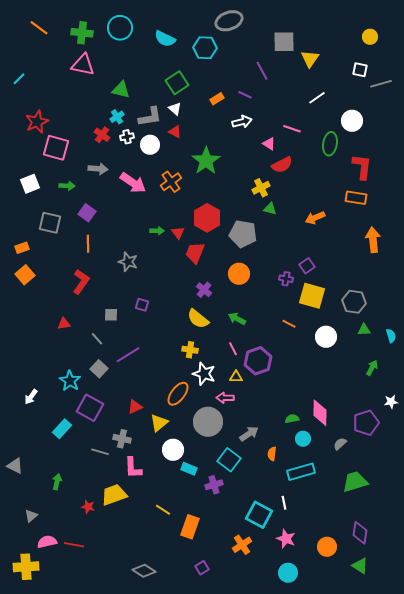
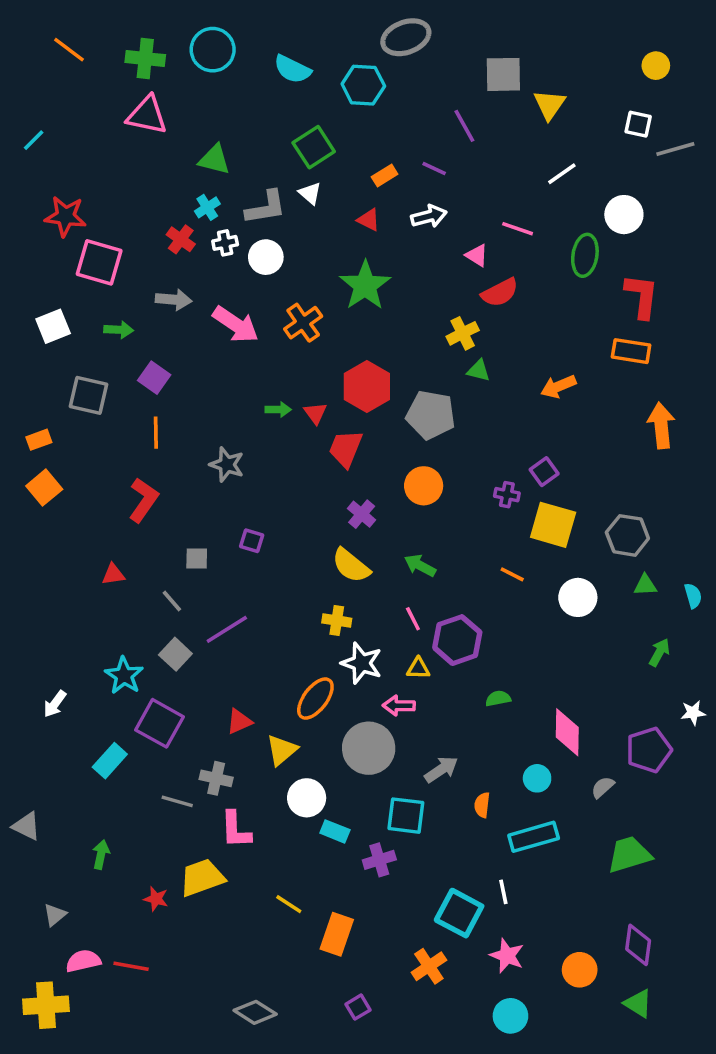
red star: (37, 122) -> (65, 216), turned 30
red triangle: (175, 132) -> (369, 220), moved
green semicircle: (292, 419) -> (498, 699), moved
cyan square: (229, 460) -> (406, 816), turned -30

